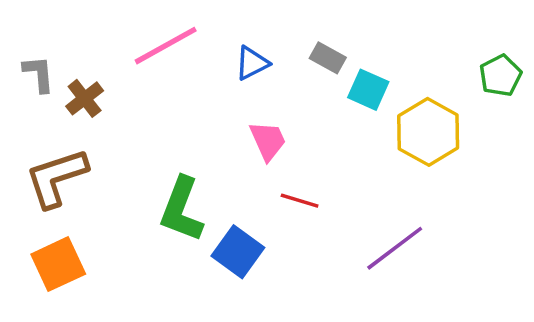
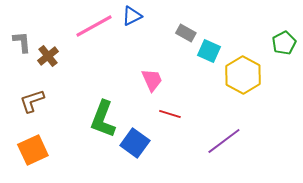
blue triangle: (252, 63) -> (132, 16), moved
brown L-shape: (56, 178) -> (32, 101), size x0.7

